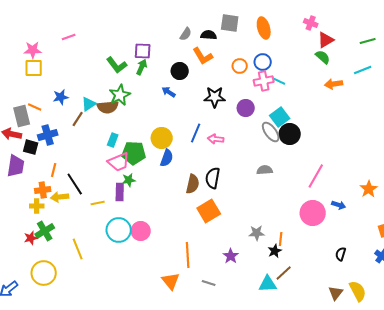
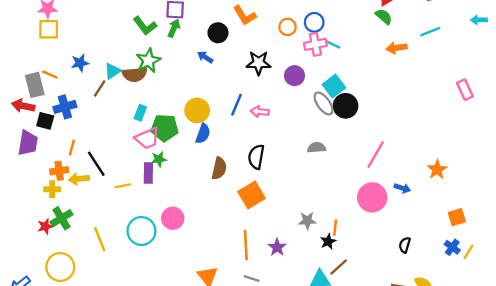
brown semicircle: (193, 184) -> (219, 168), moved
cyan circle: (119, 230) -> (141, 231), moved
orange line: (188, 255) -> (246, 245), moved

